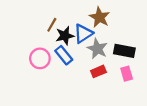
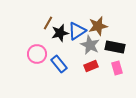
brown star: (99, 17) -> (98, 26), moved, turned 30
blue rectangle: (64, 55) -> (59, 64), moved

